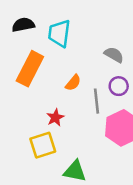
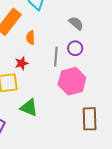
orange semicircle: (73, 83) -> (31, 38), moved, turned 128

